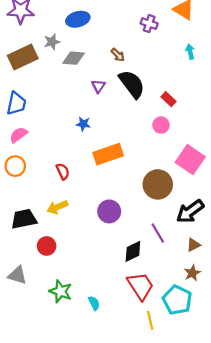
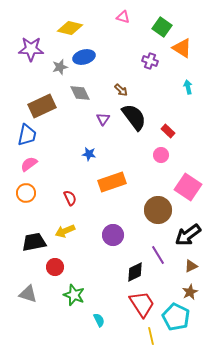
gray star: (52, 42) -> (60, 67), moved
brown rectangle: (23, 57) -> (42, 106), moved
gray diamond: (74, 58) -> (80, 93), turned 60
green star: (61, 291) -> (74, 295), moved

